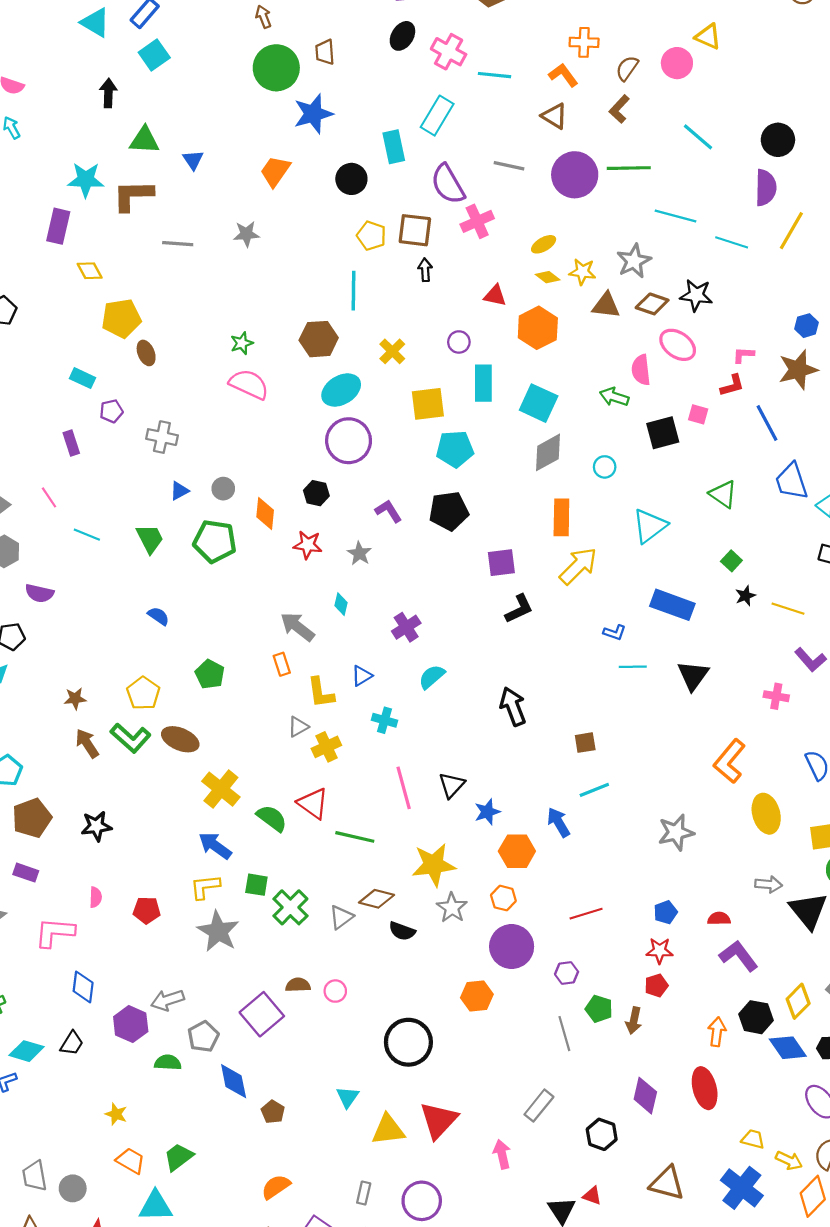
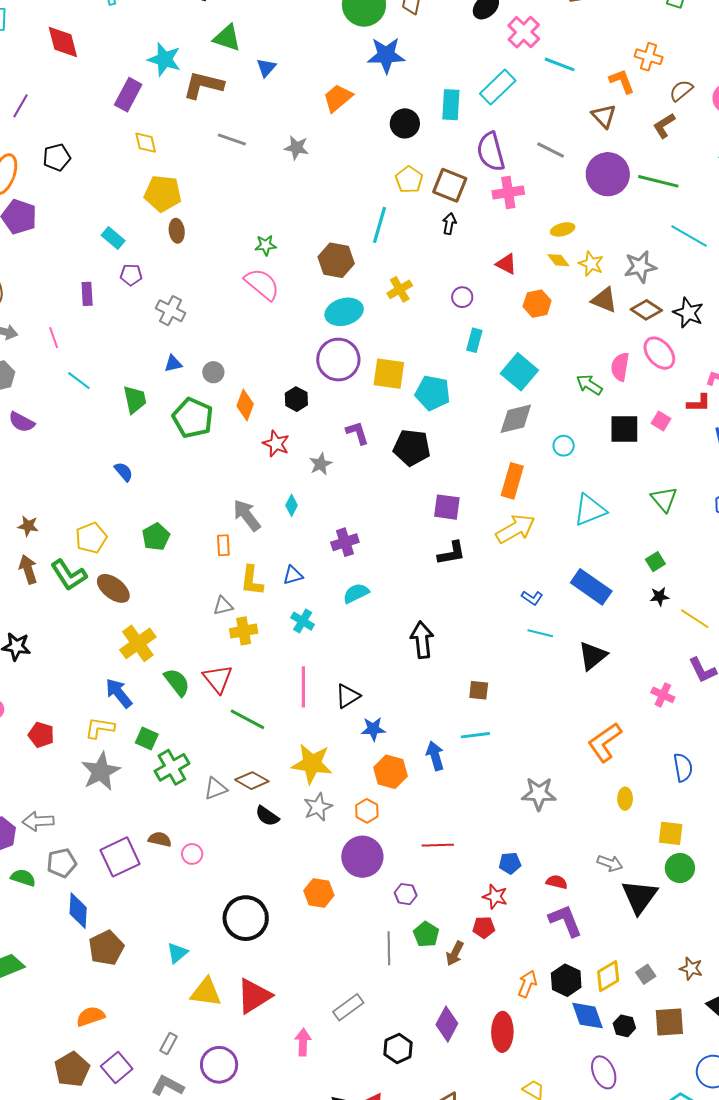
orange hexagon: (538, 328) -> (537, 304), size x0.7
cyan rectangle: (483, 383) -> (474, 340), size x0.7
yellow square: (428, 404) -> (389, 374), moved
yellow ellipse: (766, 814) -> (625, 799), size x0.6
brown pentagon: (273, 1112) -> (106, 948), size x1.6

